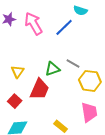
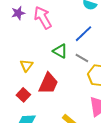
blue line: (64, 27) -> (84, 34), moved
green triangle: (52, 69) -> (60, 51), moved, turned 49

